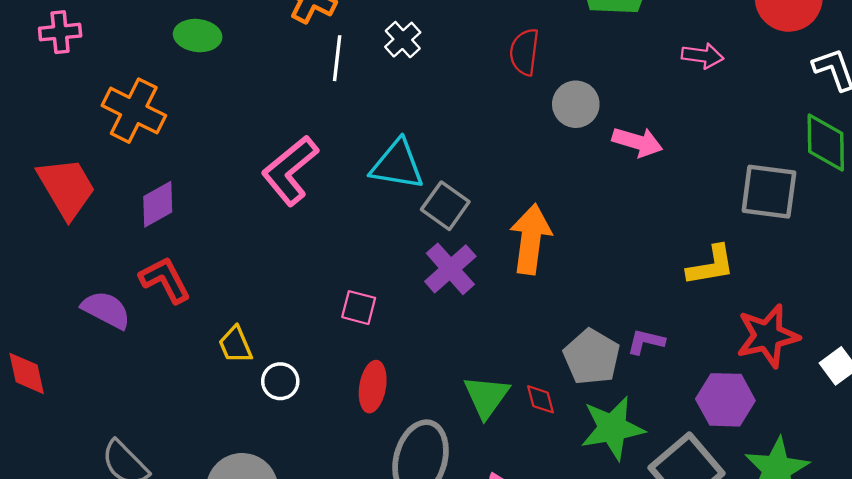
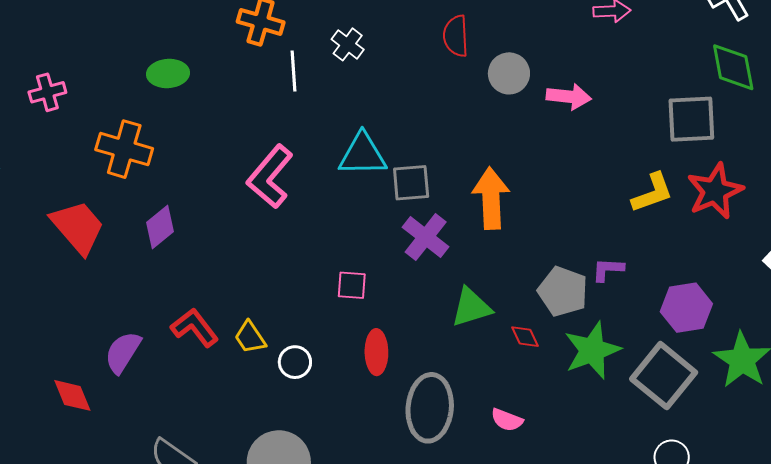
gray square: (445, 206) -> (411, 183), turned -30
red L-shape: (165, 280) -> (195, 328), moved
purple semicircle: (106, 310) -> (123, 352), moved, turned -75
red star: (768, 336) -> (715, 191), moved
green triangle: (486, 397) -> (471, 307), moved, turned 48

